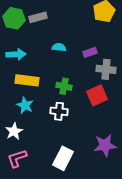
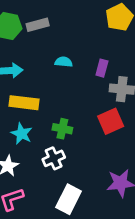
purple rectangle: (90, 52) -> (102, 68), turned -56
green cross: (64, 86) -> (62, 129), moved
white cross: (59, 111) -> (54, 158), moved, turned -30

